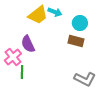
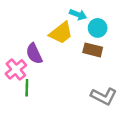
cyan arrow: (55, 12) -> (78, 15), moved
yellow trapezoid: (38, 15) -> (61, 33), moved

